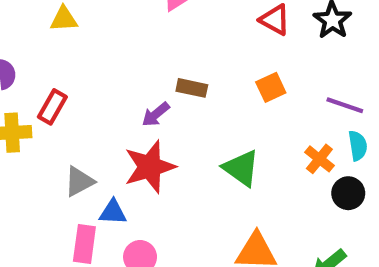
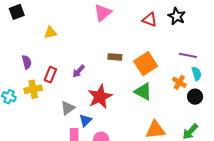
orange square: (271, 87) -> (146, 64), moved, size x1.6
purple arrow: (156, 114) -> (79, 71), moved
blue triangle: (113, 212) -> (86, 120), turned -40

